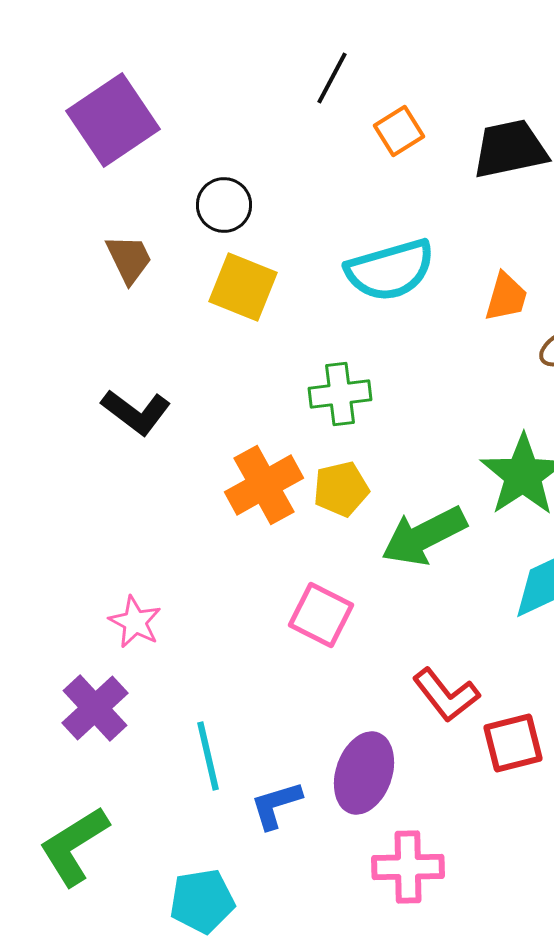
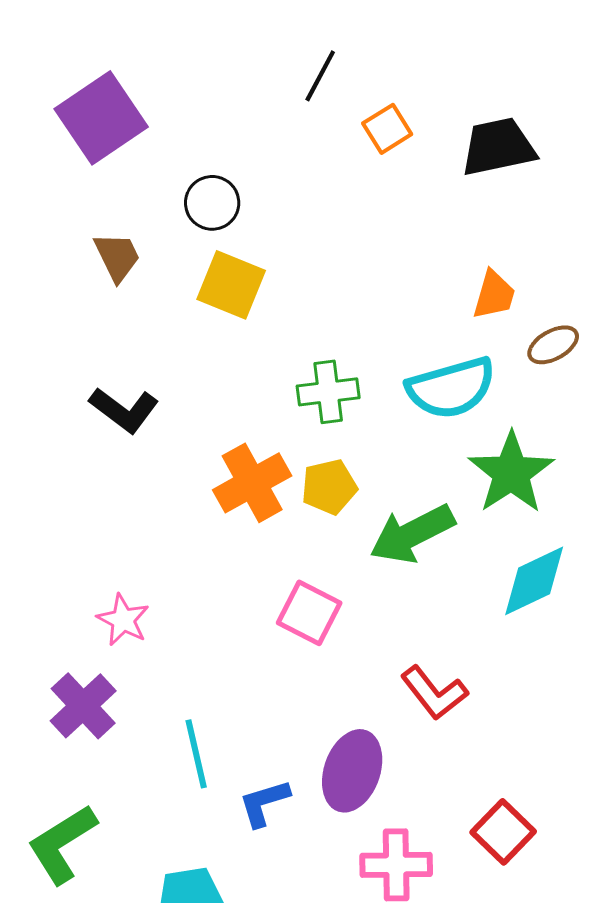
cyan semicircle: (390, 270) -> (451, 388), moved
red square: (513, 743) -> (503, 832), moved, turned -32

